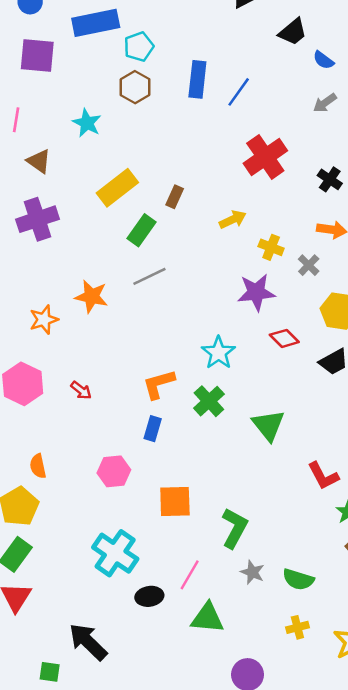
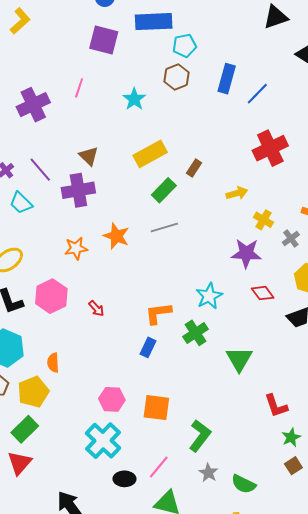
brown triangle: (39, 161) -> (89, 156), moved
purple cross: (37, 219) -> (78, 190), moved
pink hexagon: (114, 471) -> (112, 399), moved

